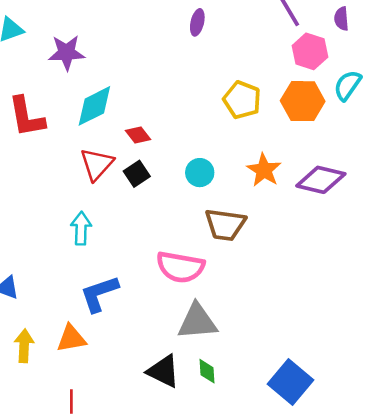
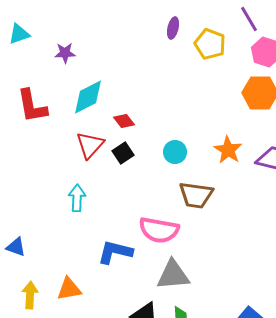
purple star: (66, 53) -> (65, 53), size x0.7
yellow pentagon: (242, 100) -> (210, 44), moved
blue L-shape: (99, 294) -> (115, 252), moved, turned 33

